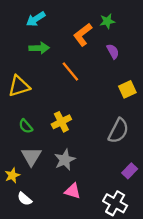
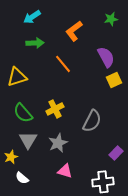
green star: (107, 21) -> (111, 19), moved
purple semicircle: (113, 51) -> (106, 57), moved, size x1.5
green semicircle: (26, 126) -> (23, 113), size x1.5
gray semicircle: (118, 131) -> (92, 121), moved
white cross: (115, 203) -> (103, 182), turned -35

